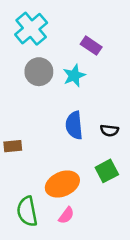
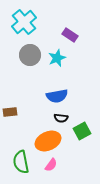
blue semicircle: (74, 125) -> (57, 96), turned -95
black semicircle: (109, 130) -> (61, 118), moved

